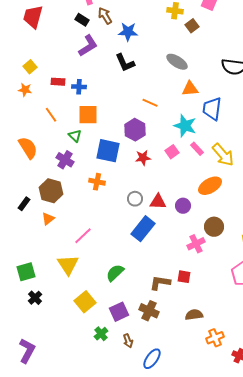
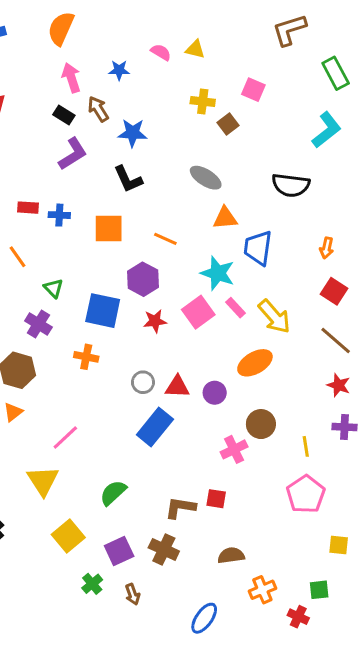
orange square: (88, 115) -> (109, 228), moved
pink square: (172, 152) -> (198, 312), size x1.5
blue ellipse: (152, 359) -> (204, 618), moved

